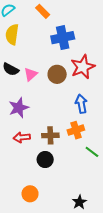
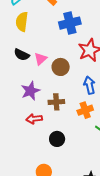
brown circle: (57, 74) -> (61, 67), moved
brown cross: (50, 135) -> (56, 102), moved

